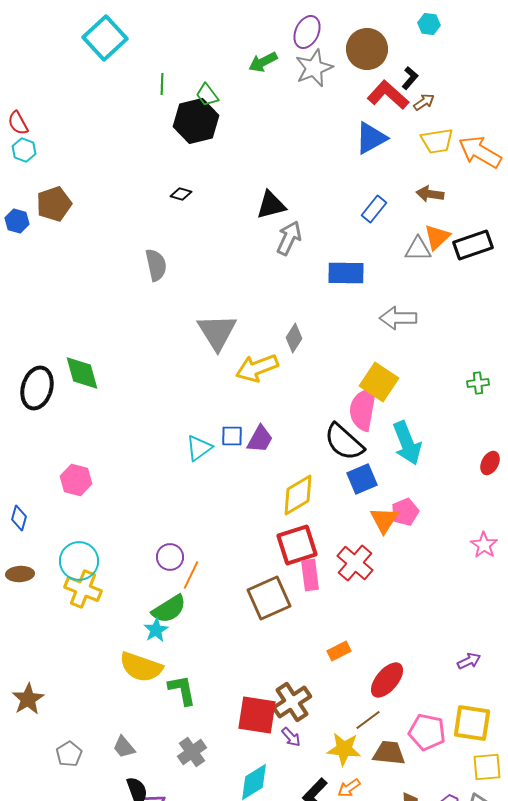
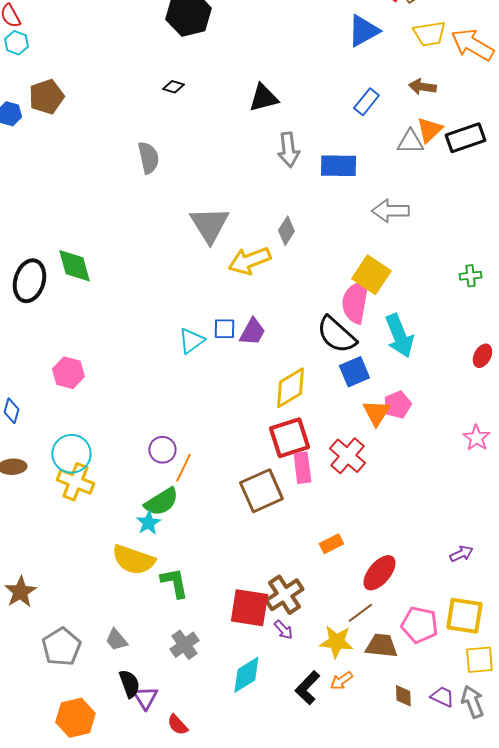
gray arrow: (289, 238) -> (288, 150), moved, turned 148
gray pentagon: (69, 754) -> (61, 647), size x1.5

